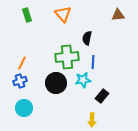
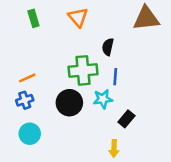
brown triangle: (118, 15) -> (146, 18), size x1.6
orange line: (22, 63) -> (27, 78), turned 40

